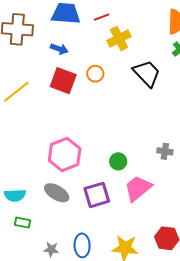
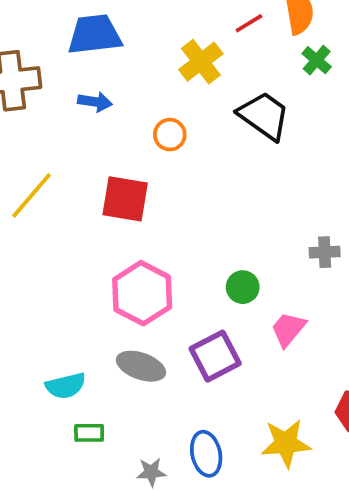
red line: (102, 17) -> (249, 23), moved
red square: (63, 81) -> (125, 199), moved
pink trapezoid: (138, 188) -> (288, 329), size x0.7

